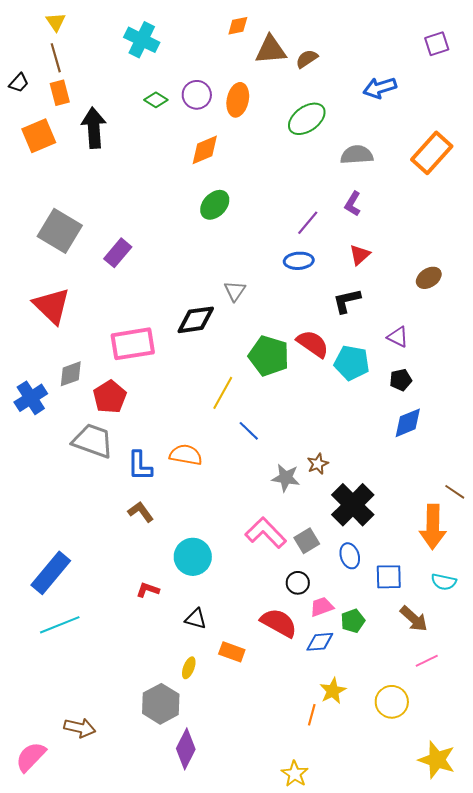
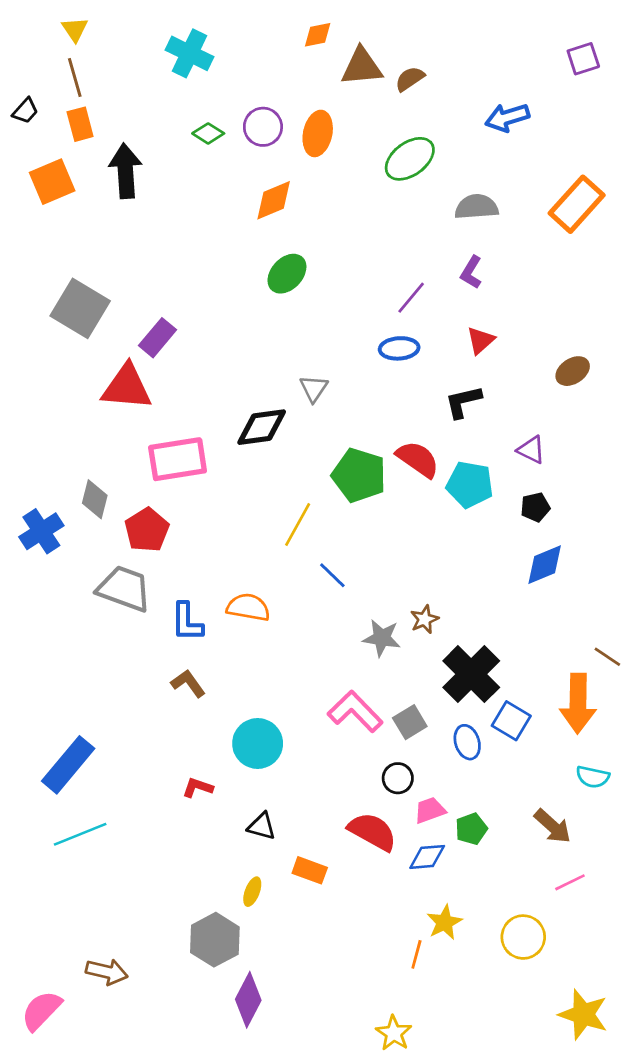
red triangle: (52, 306) -> (127, 387), moved, turned -39
gray diamond: (71, 374) -> (95, 499), turned -56
blue square: (389, 577) -> (511, 721), moved, turned 32

